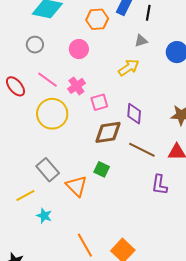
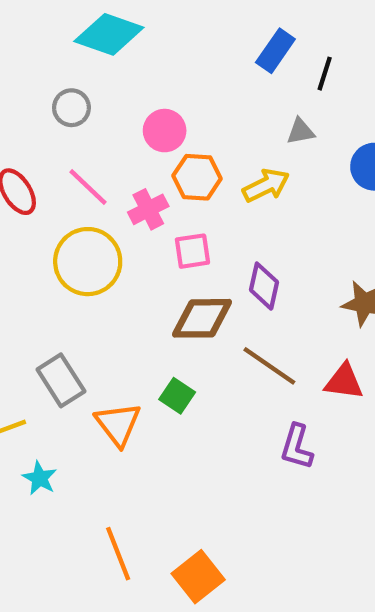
orange hexagon: (97, 19) -> (197, 177), moved

